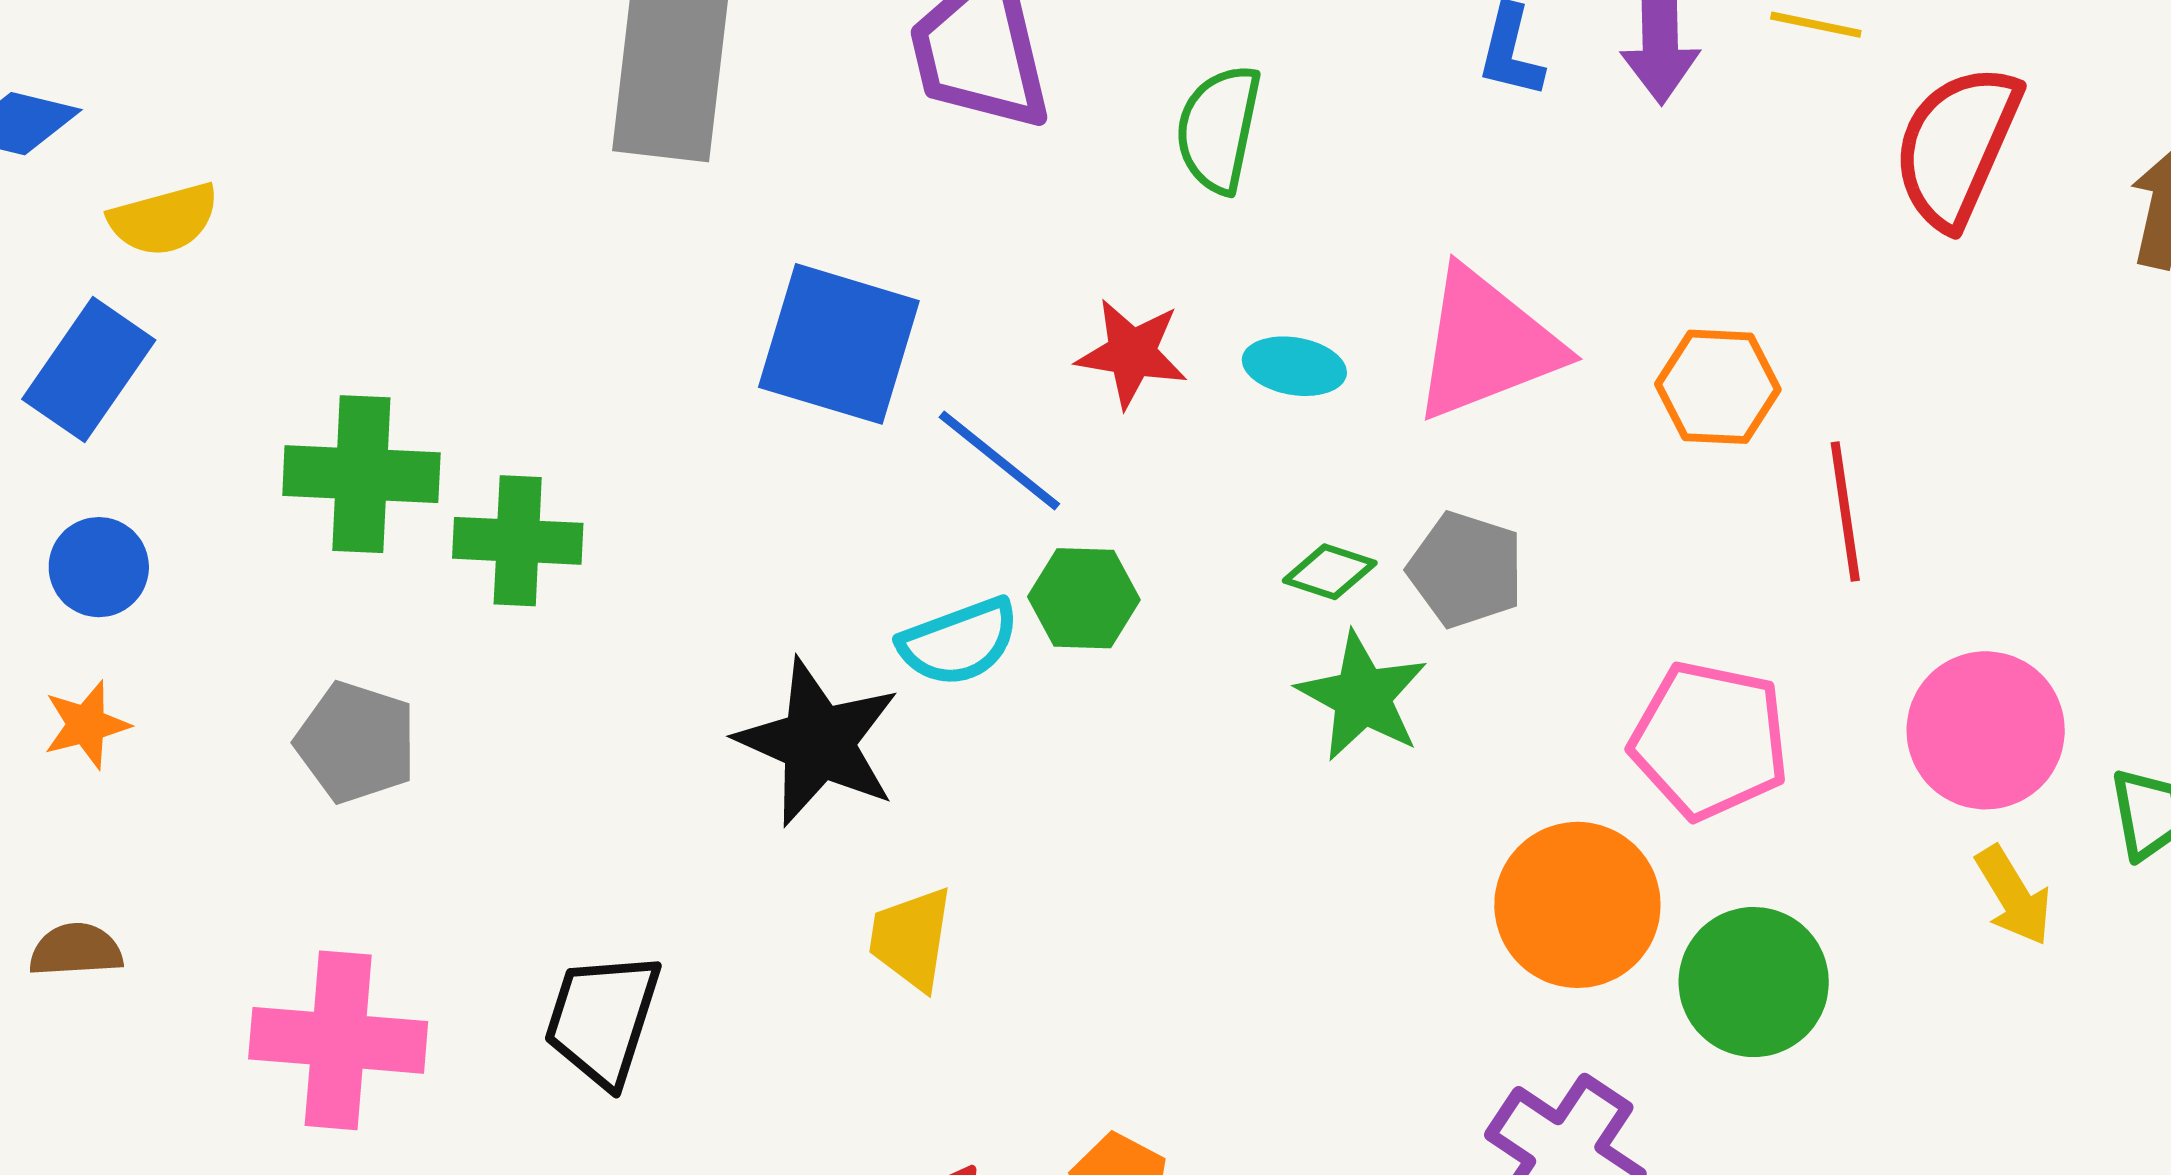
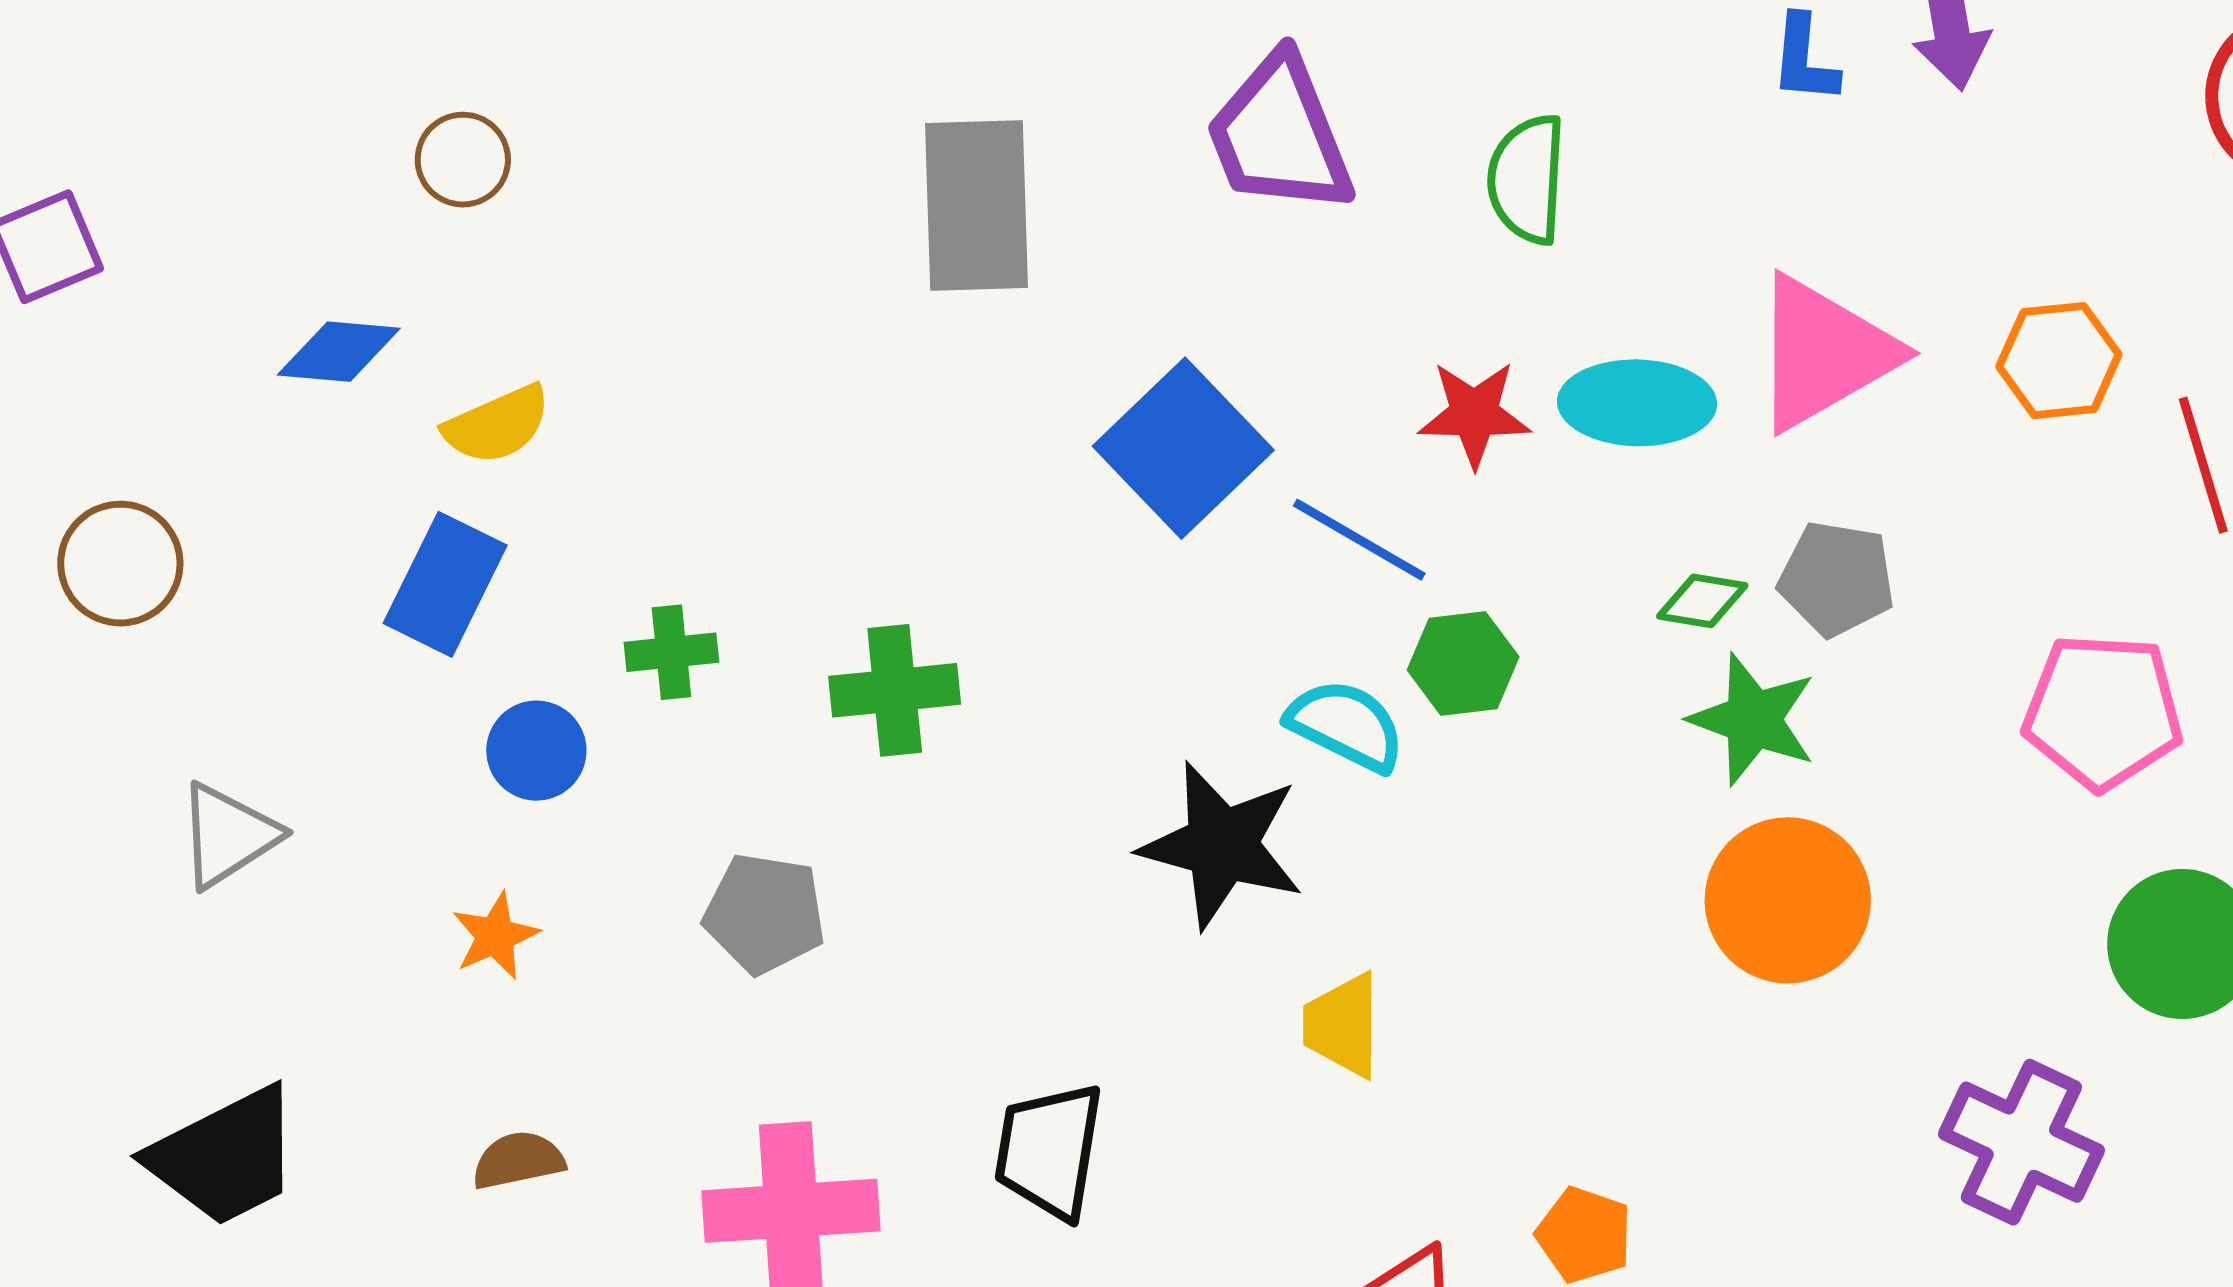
blue square: (839, 344) -> (1183, 448), turned 38
cyan ellipse: (1294, 366) -> (1637, 403), size x1.5
green cross: (361, 474) -> (671, 652), moved, size x0.6
blue circle: (99, 567) -> (536, 751), moved
cyan semicircle: (959, 642) -> (1346, 725), turned -125
orange circle: (1577, 905) -> (1788, 900), moved

